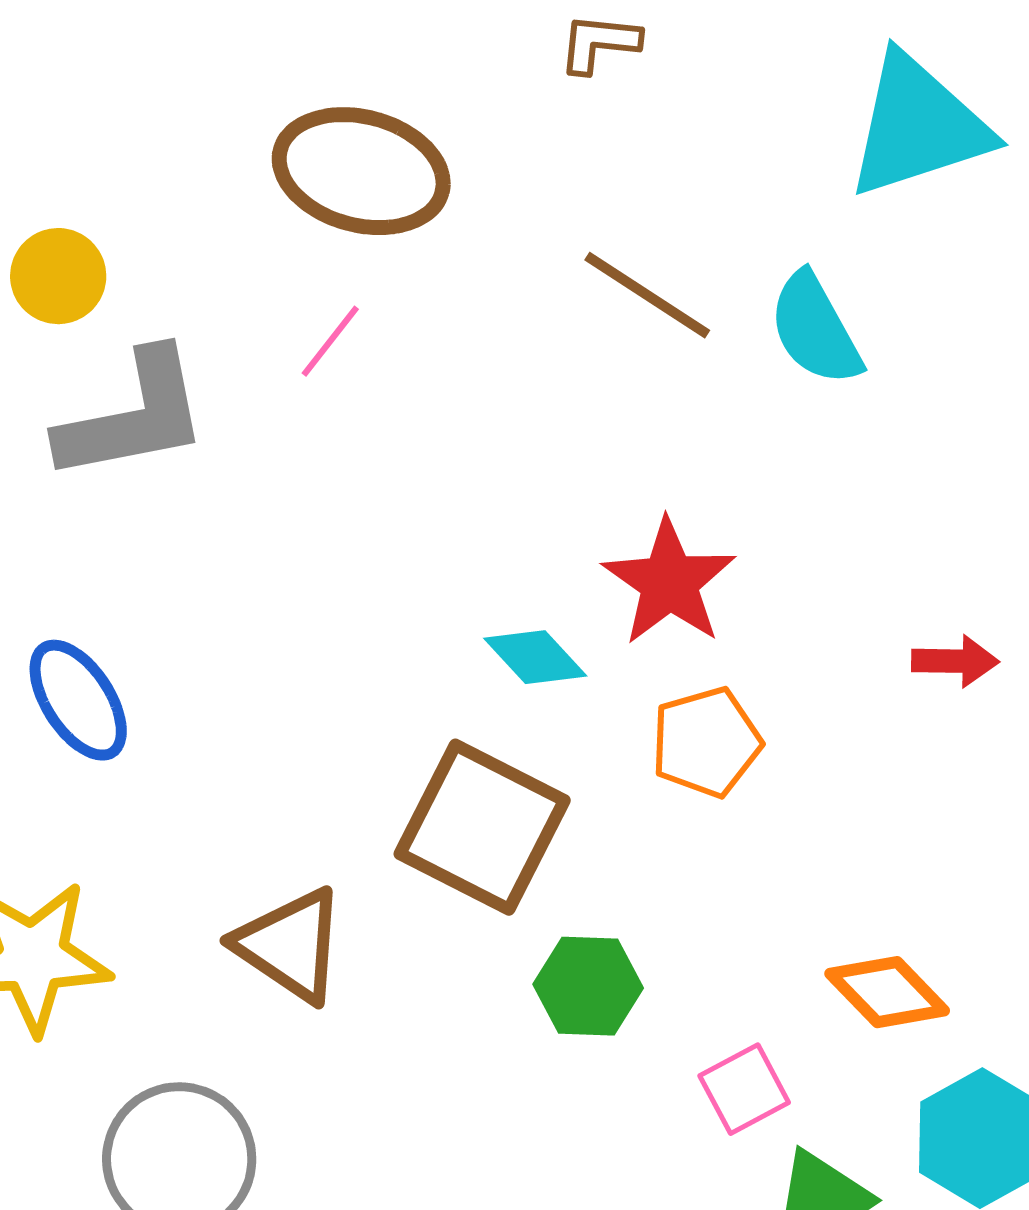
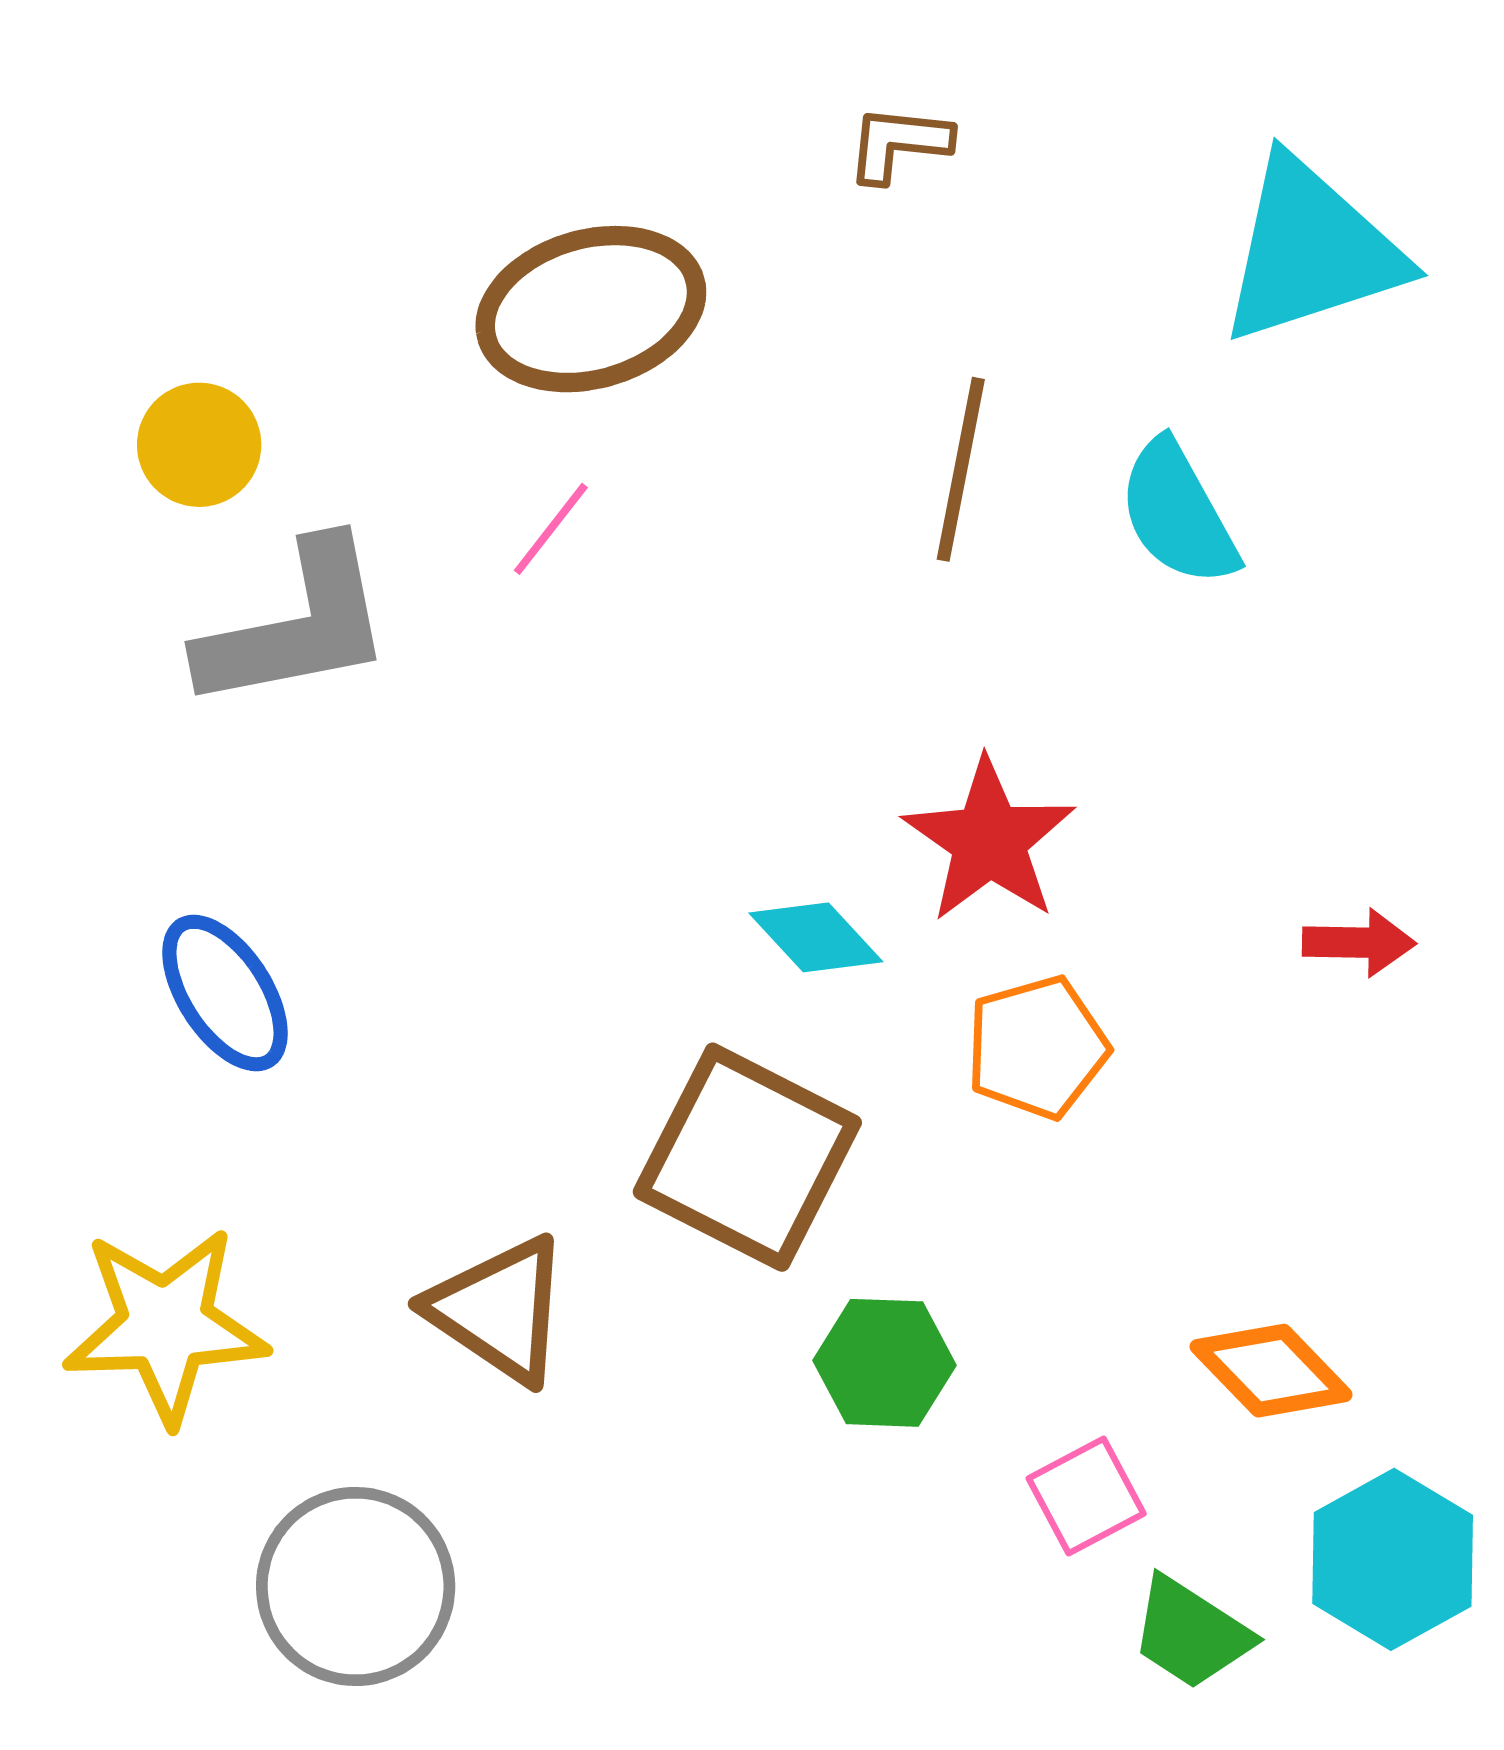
brown ellipse: (361, 171) -> (591, 309), turned -31
brown line: (647, 295) -> (961, 469), turned 68

